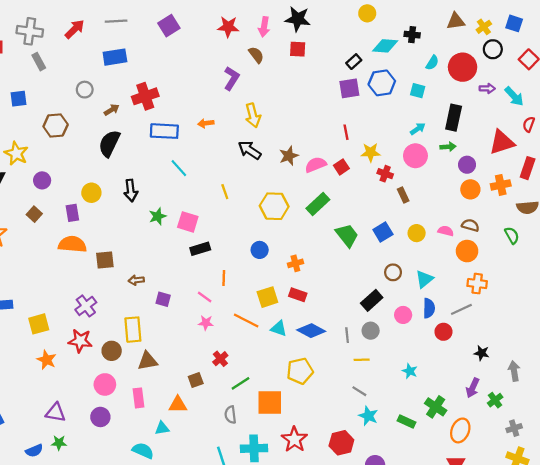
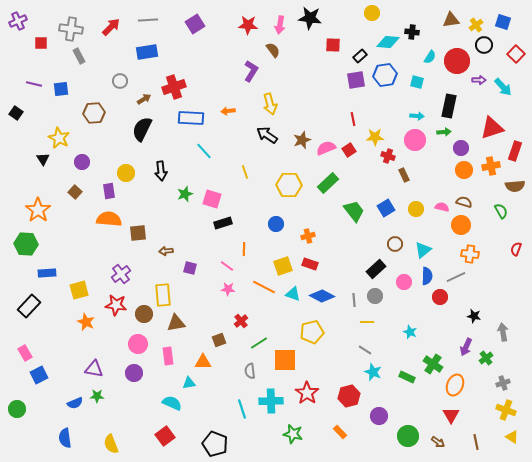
red square: (298, 49) -> (333, 45), moved
red semicircle: (529, 124) -> (516, 249), moved
cyan arrow: (418, 129) -> (417, 116), turned 40

